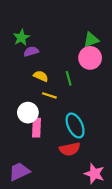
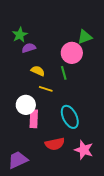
pink circle: (90, 58) -> (72, 53), moved
red semicircle: (70, 149) -> (55, 144), moved
pink star: (94, 174) -> (84, 150), moved

